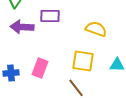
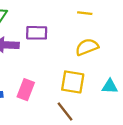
yellow semicircle: (96, 29) -> (87, 47), turned -40

